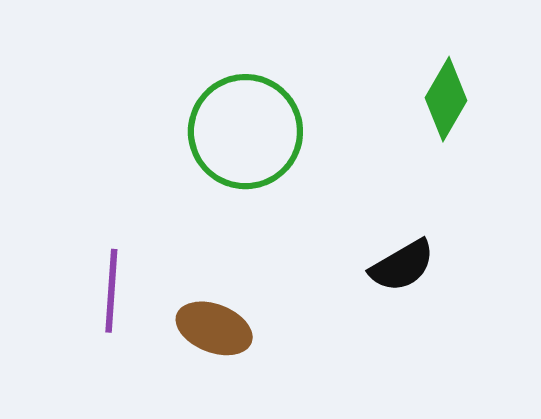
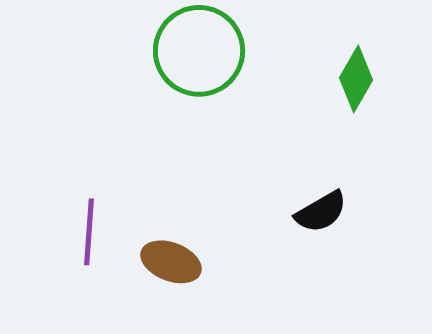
green circle: (245, 132) -> (199, 51), moved

